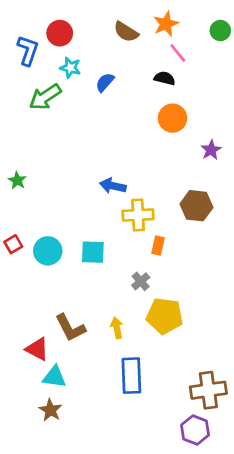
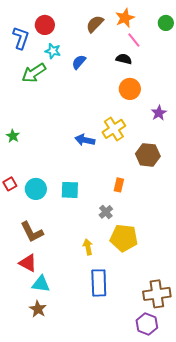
brown semicircle: (126, 32) -> (95, 24), turned 102
yellow cross: (138, 215) -> (114, 129), moved, turned -30
brown L-shape: (70, 328) -> (32, 232), moved

